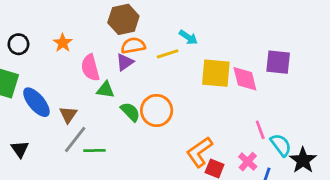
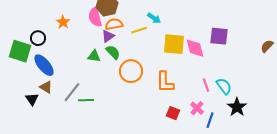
black circle: (18, 44) -> (38, 38), moved
pink semicircle: (90, 68) -> (95, 17), moved
green semicircle: (130, 112) -> (113, 52), moved
brown triangle: (68, 115) -> (46, 87), moved, turned -32
cyan semicircle: (281, 145) -> (224, 86), moved
orange L-shape: (199, 152) -> (165, 82), moved, turned -55

